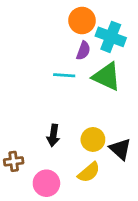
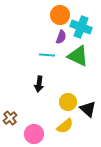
black arrow: (53, 135) -> (39, 84), moved
brown cross: (14, 161) -> (10, 118), turned -32

